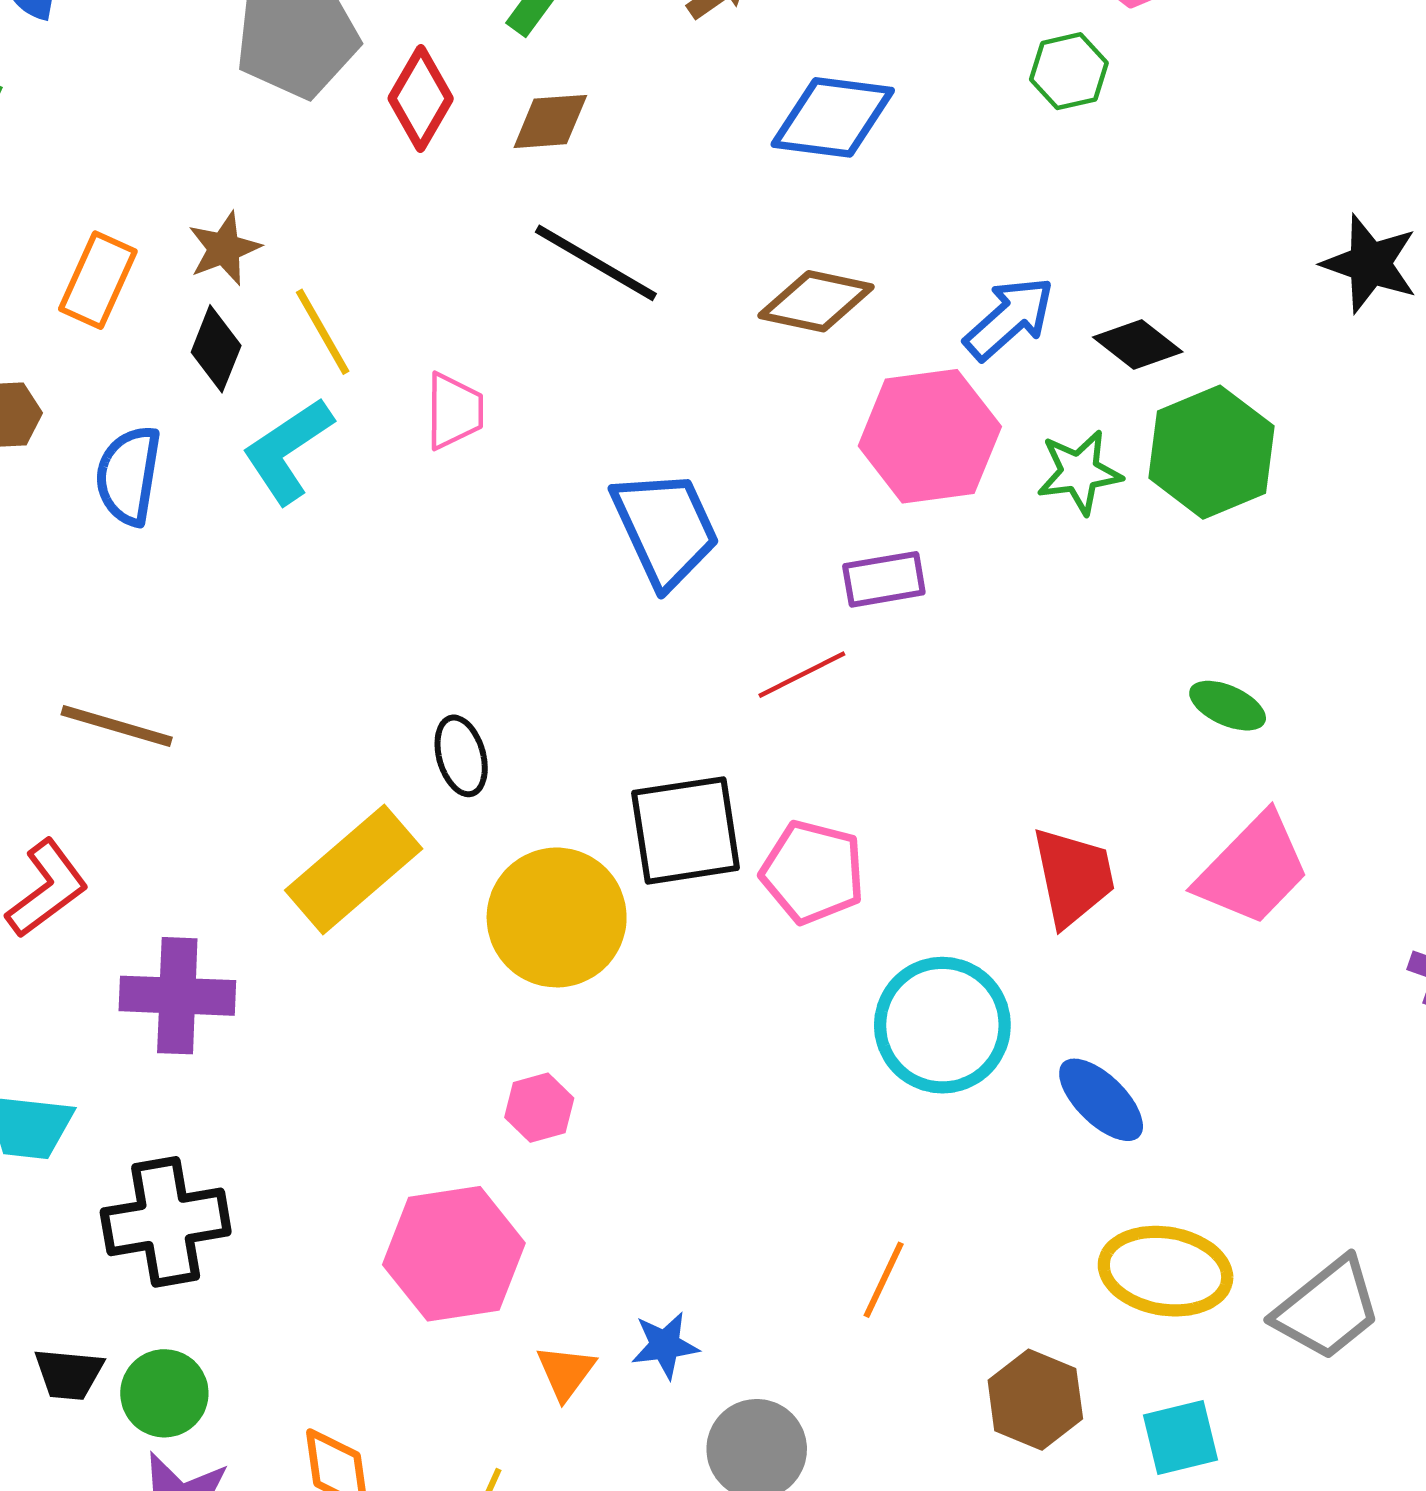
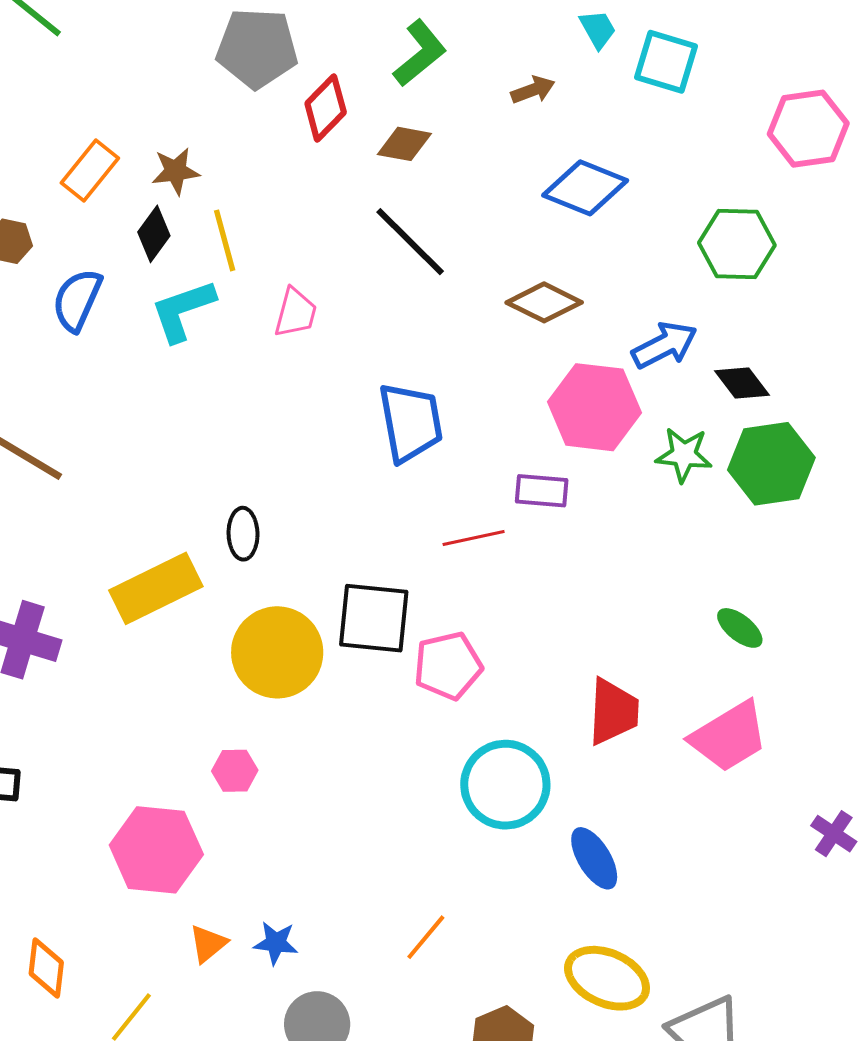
green hexagon: (1069, 71) -> (737, 244), moved, size x1.5
pink pentagon: (813, 872) -> (448, 666), turned 30

